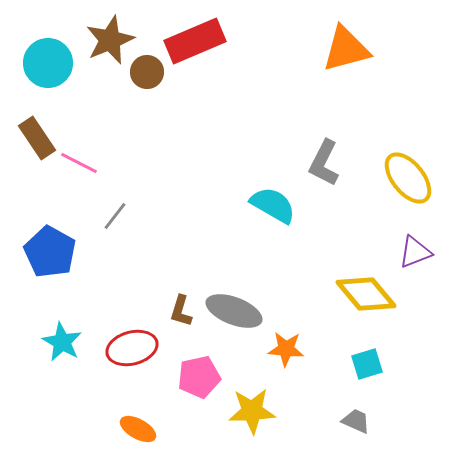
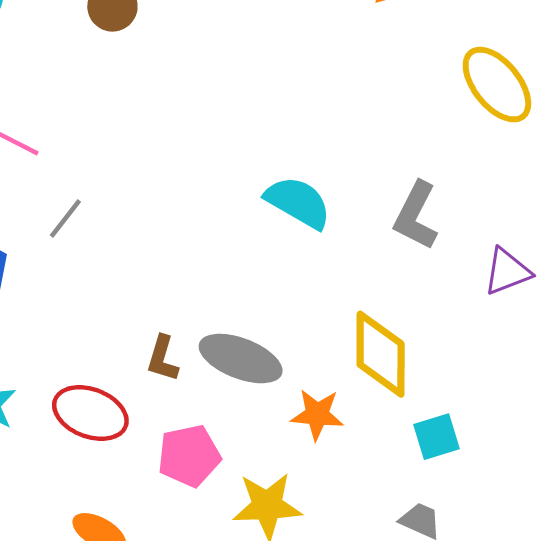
gray L-shape: (324, 163) -> (416, 216), moved
yellow ellipse: (408, 178) -> (497, 85), moved
yellow diamond: (366, 294) -> (381, 354), moved, turned 40
red ellipse: (132, 348) -> (90, 413), turned 36

